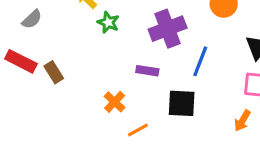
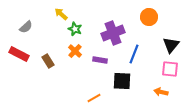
brown rectangle: (54, 72) -> (48, 61), moved
orange cross: (115, 102) -> (75, 51), moved
orange arrow: (242, 121) -> (161, 92), turned 72

